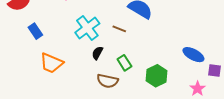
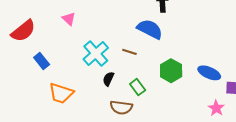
green hexagon: (156, 76) -> (171, 71), moved

